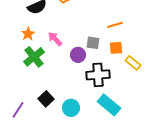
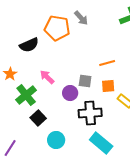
orange star: (28, 34) -> (10, 74), moved
black square: (46, 99) -> (38, 118), moved
cyan circle: (71, 108) -> (56, 140), moved

